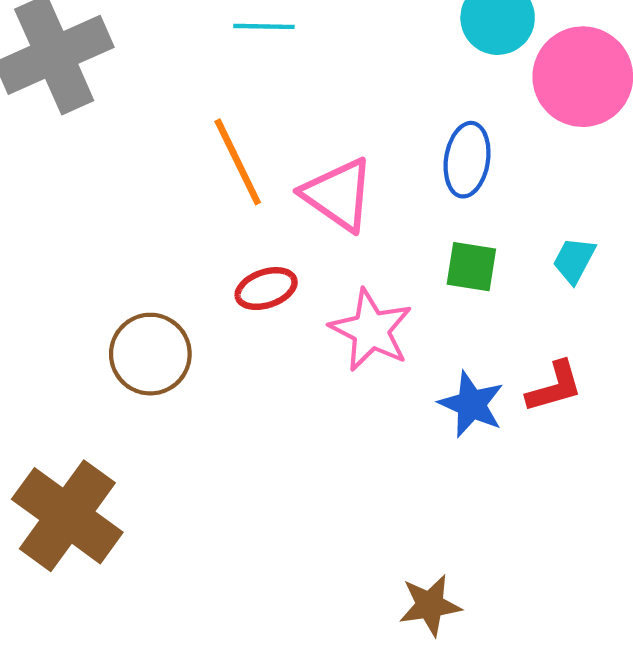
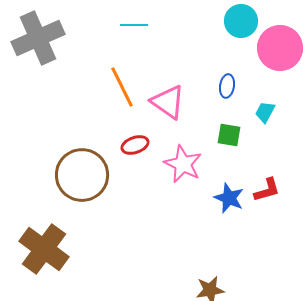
blue ellipse: (467, 160) -> (227, 86), size x0.7
cyan trapezoid: (574, 260) -> (265, 112), moved
brown circle: (150, 354) -> (82, 175), size x1.4

